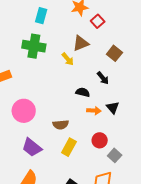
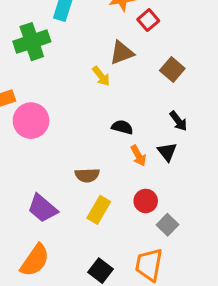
green cross: (34, 46) -> (32, 42), moved, turned -30
black arrow: (103, 78) -> (178, 121), moved
pink circle: (24, 111) -> (31, 121), moved
orange arrow: (94, 111) -> (138, 156), turned 56

